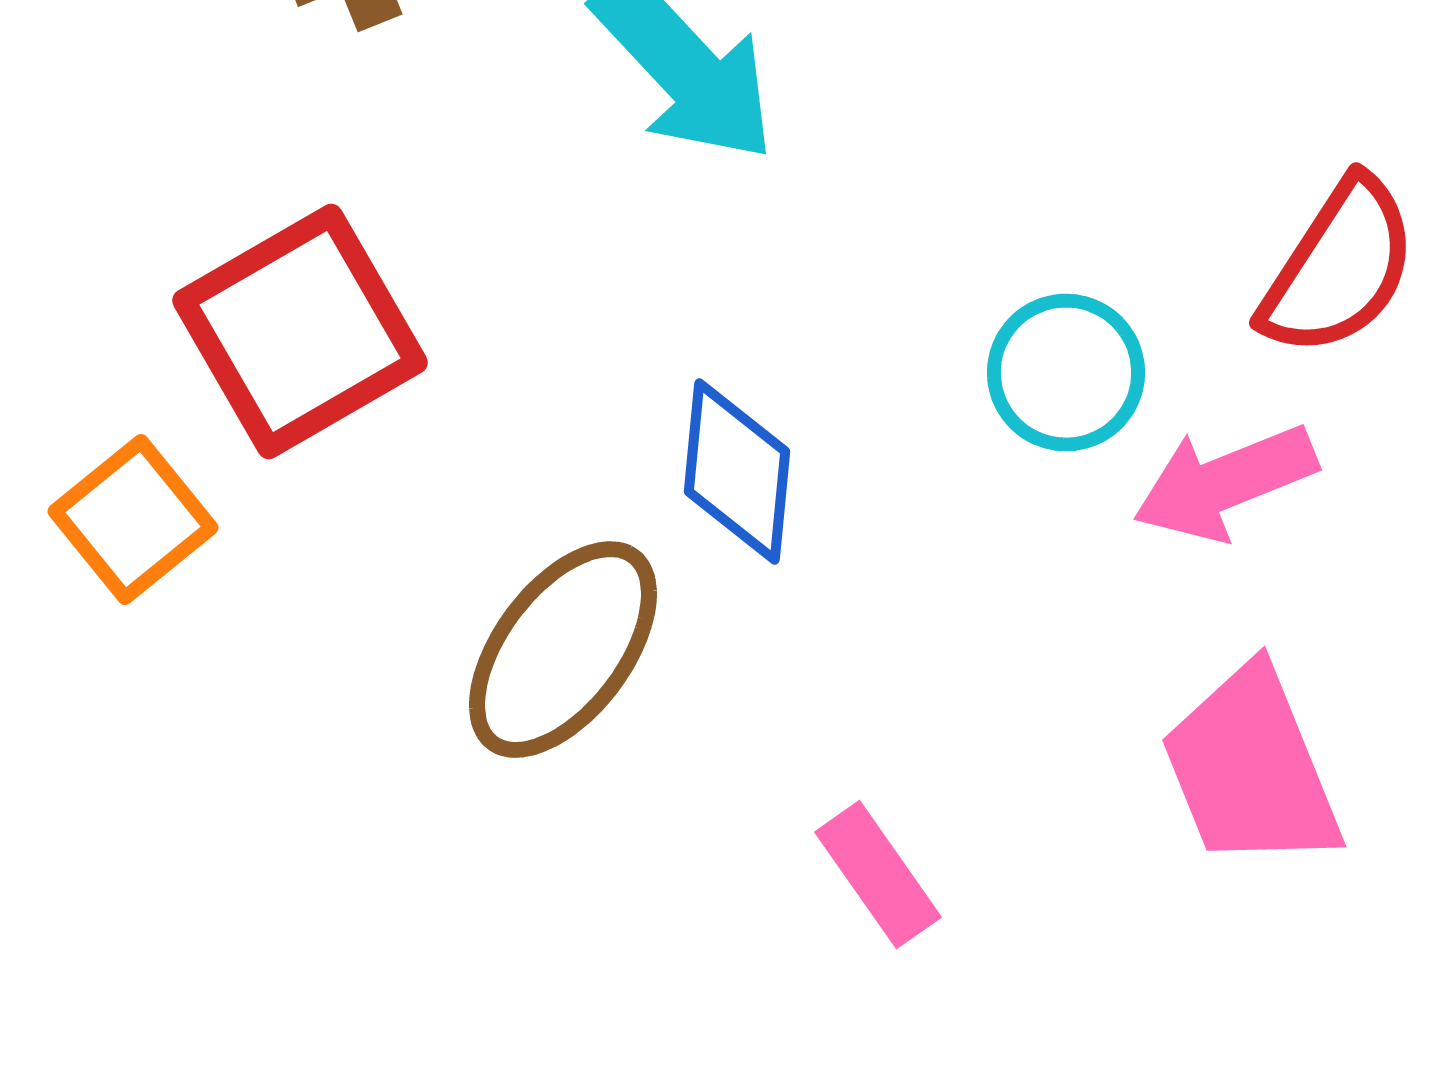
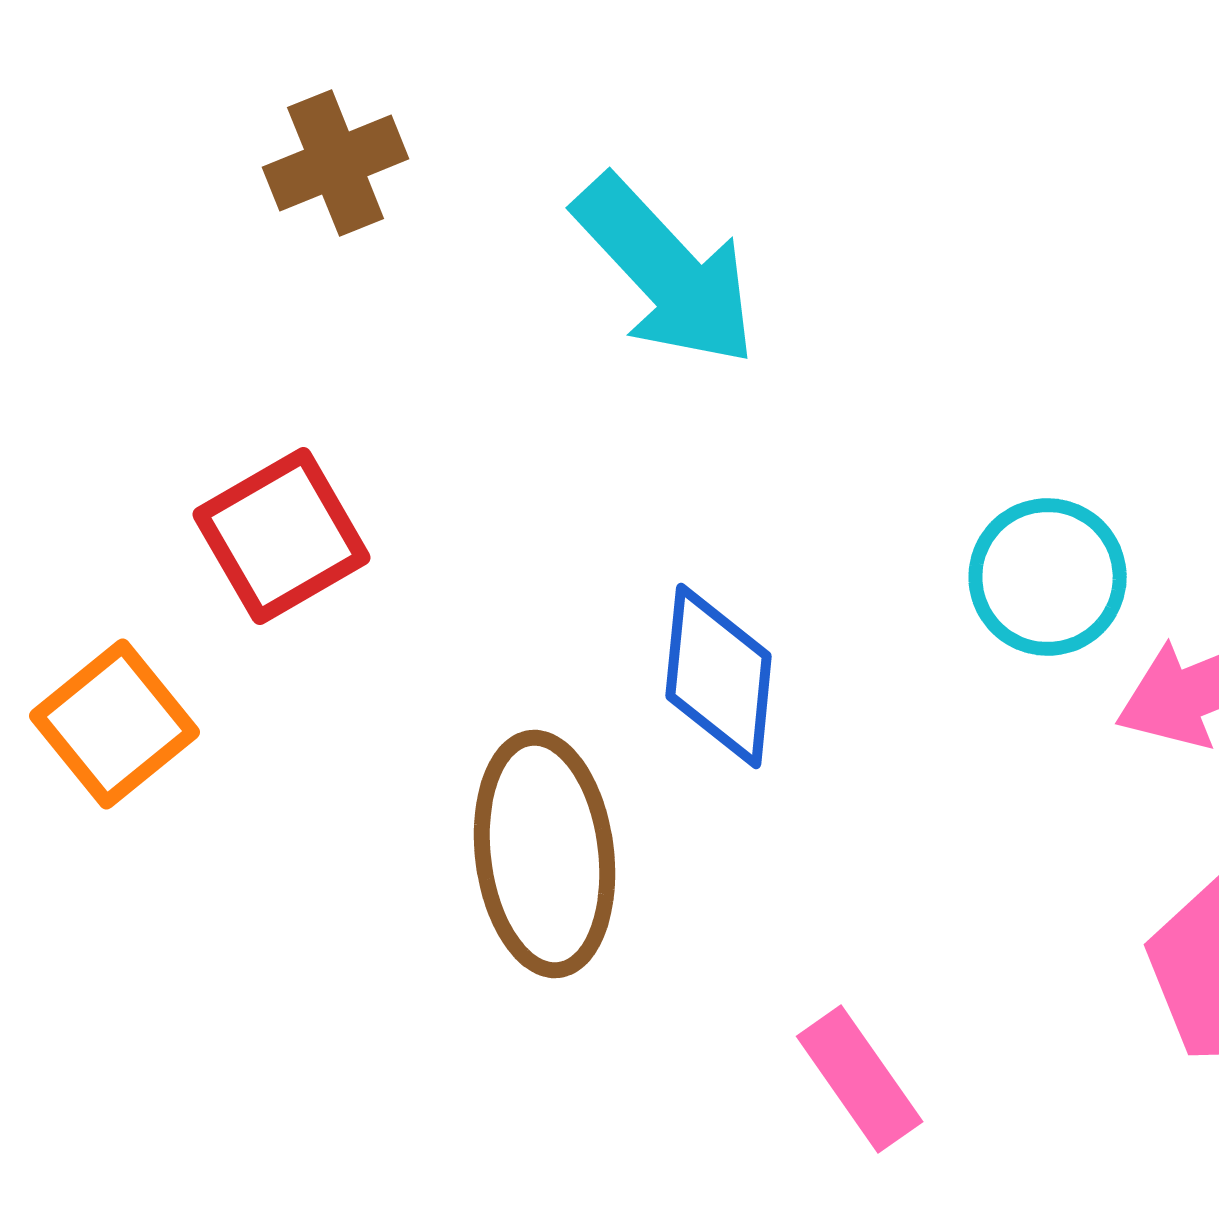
red square: (300, 332) -> (282, 536), size x0.7
brown ellipse: (563, 650) -> (545, 854), turned -44

